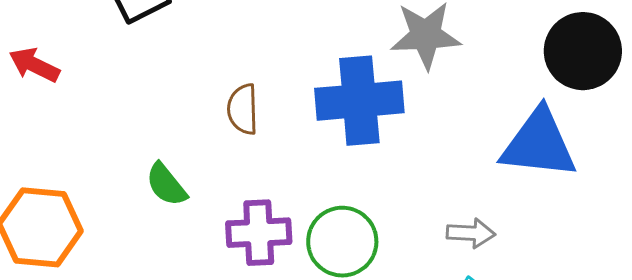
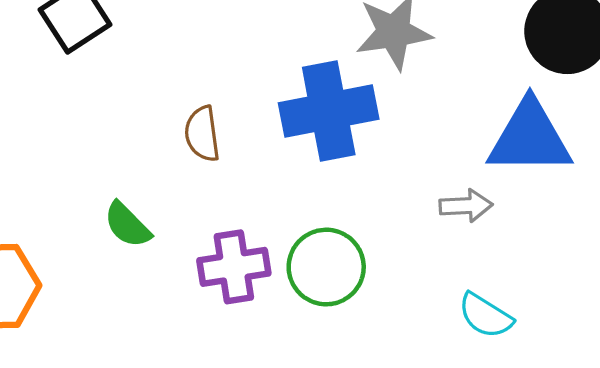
gray arrow: (471, 233) -> (466, 206), moved

